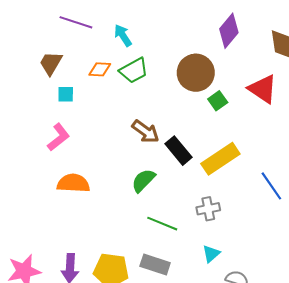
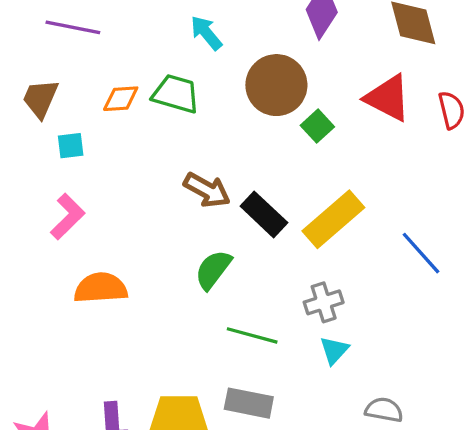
cyan arrow: (123, 35) -> (206, 33), moved
green trapezoid: (134, 70) -> (176, 94), turned -128
cyan triangle: (211, 254) -> (334, 350), moved

